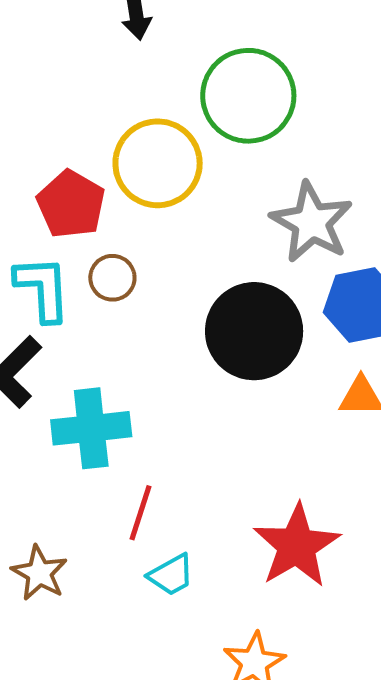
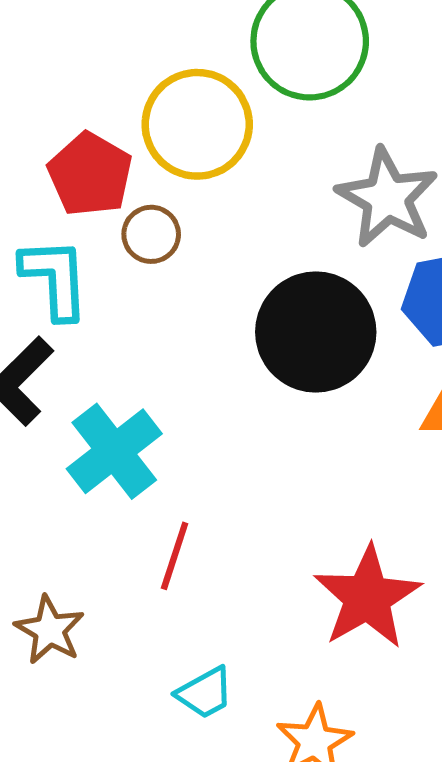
brown circle: (112, 278) -> (151, 234), moved
cyan cross: (91, 428) -> (114, 451), turned -32
cyan trapezoid: (171, 575) -> (205, 693), moved

